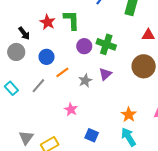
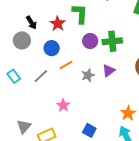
red star: (48, 22) -> (58, 24), moved
green cross: (106, 44) -> (112, 41), turned -30
pink star: (71, 109) -> (63, 105), moved

